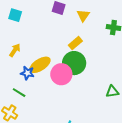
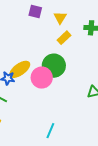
yellow rectangle: (75, 43) -> (64, 38), moved

